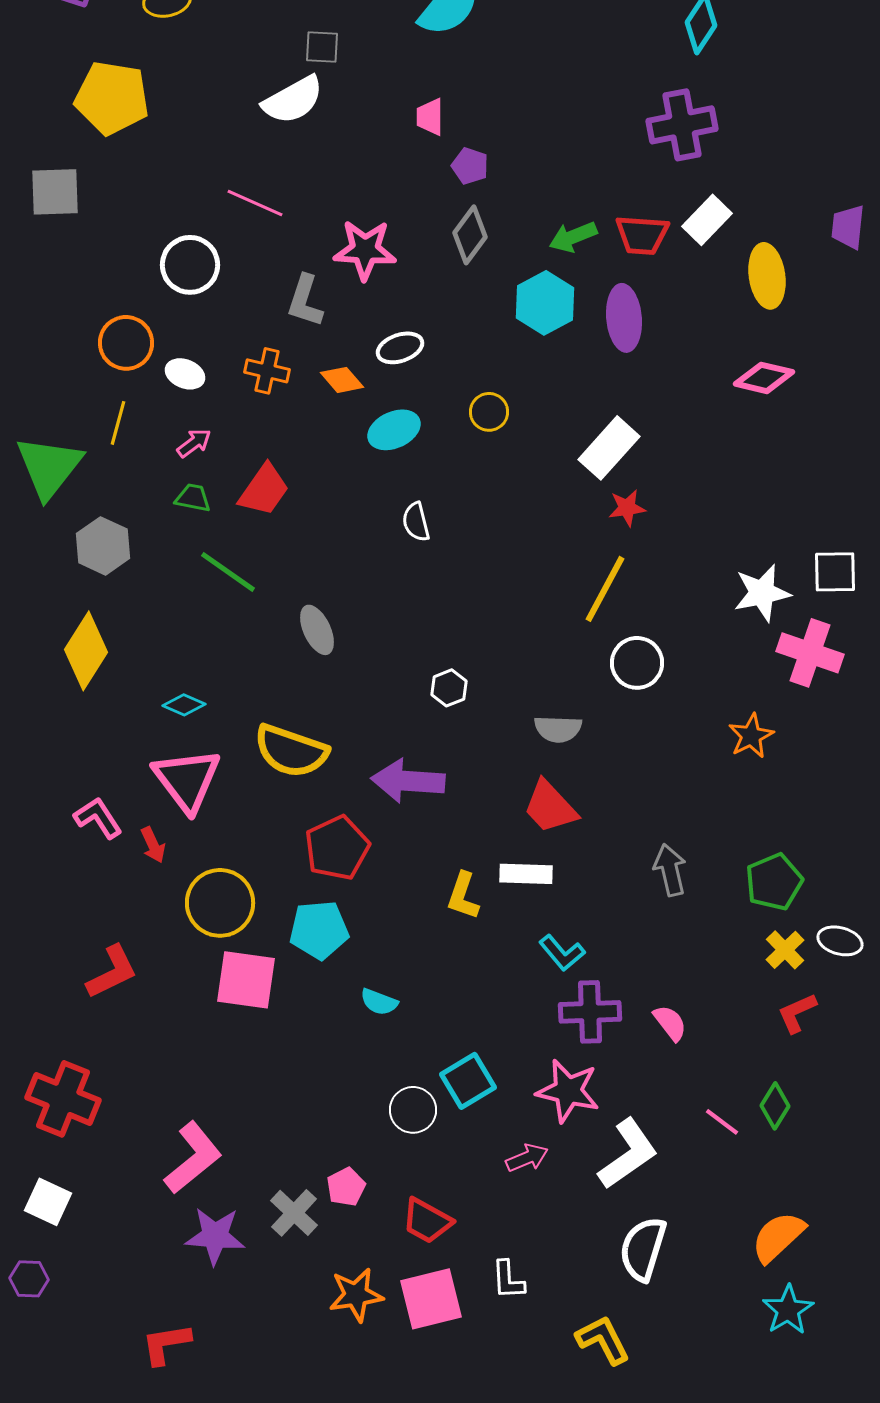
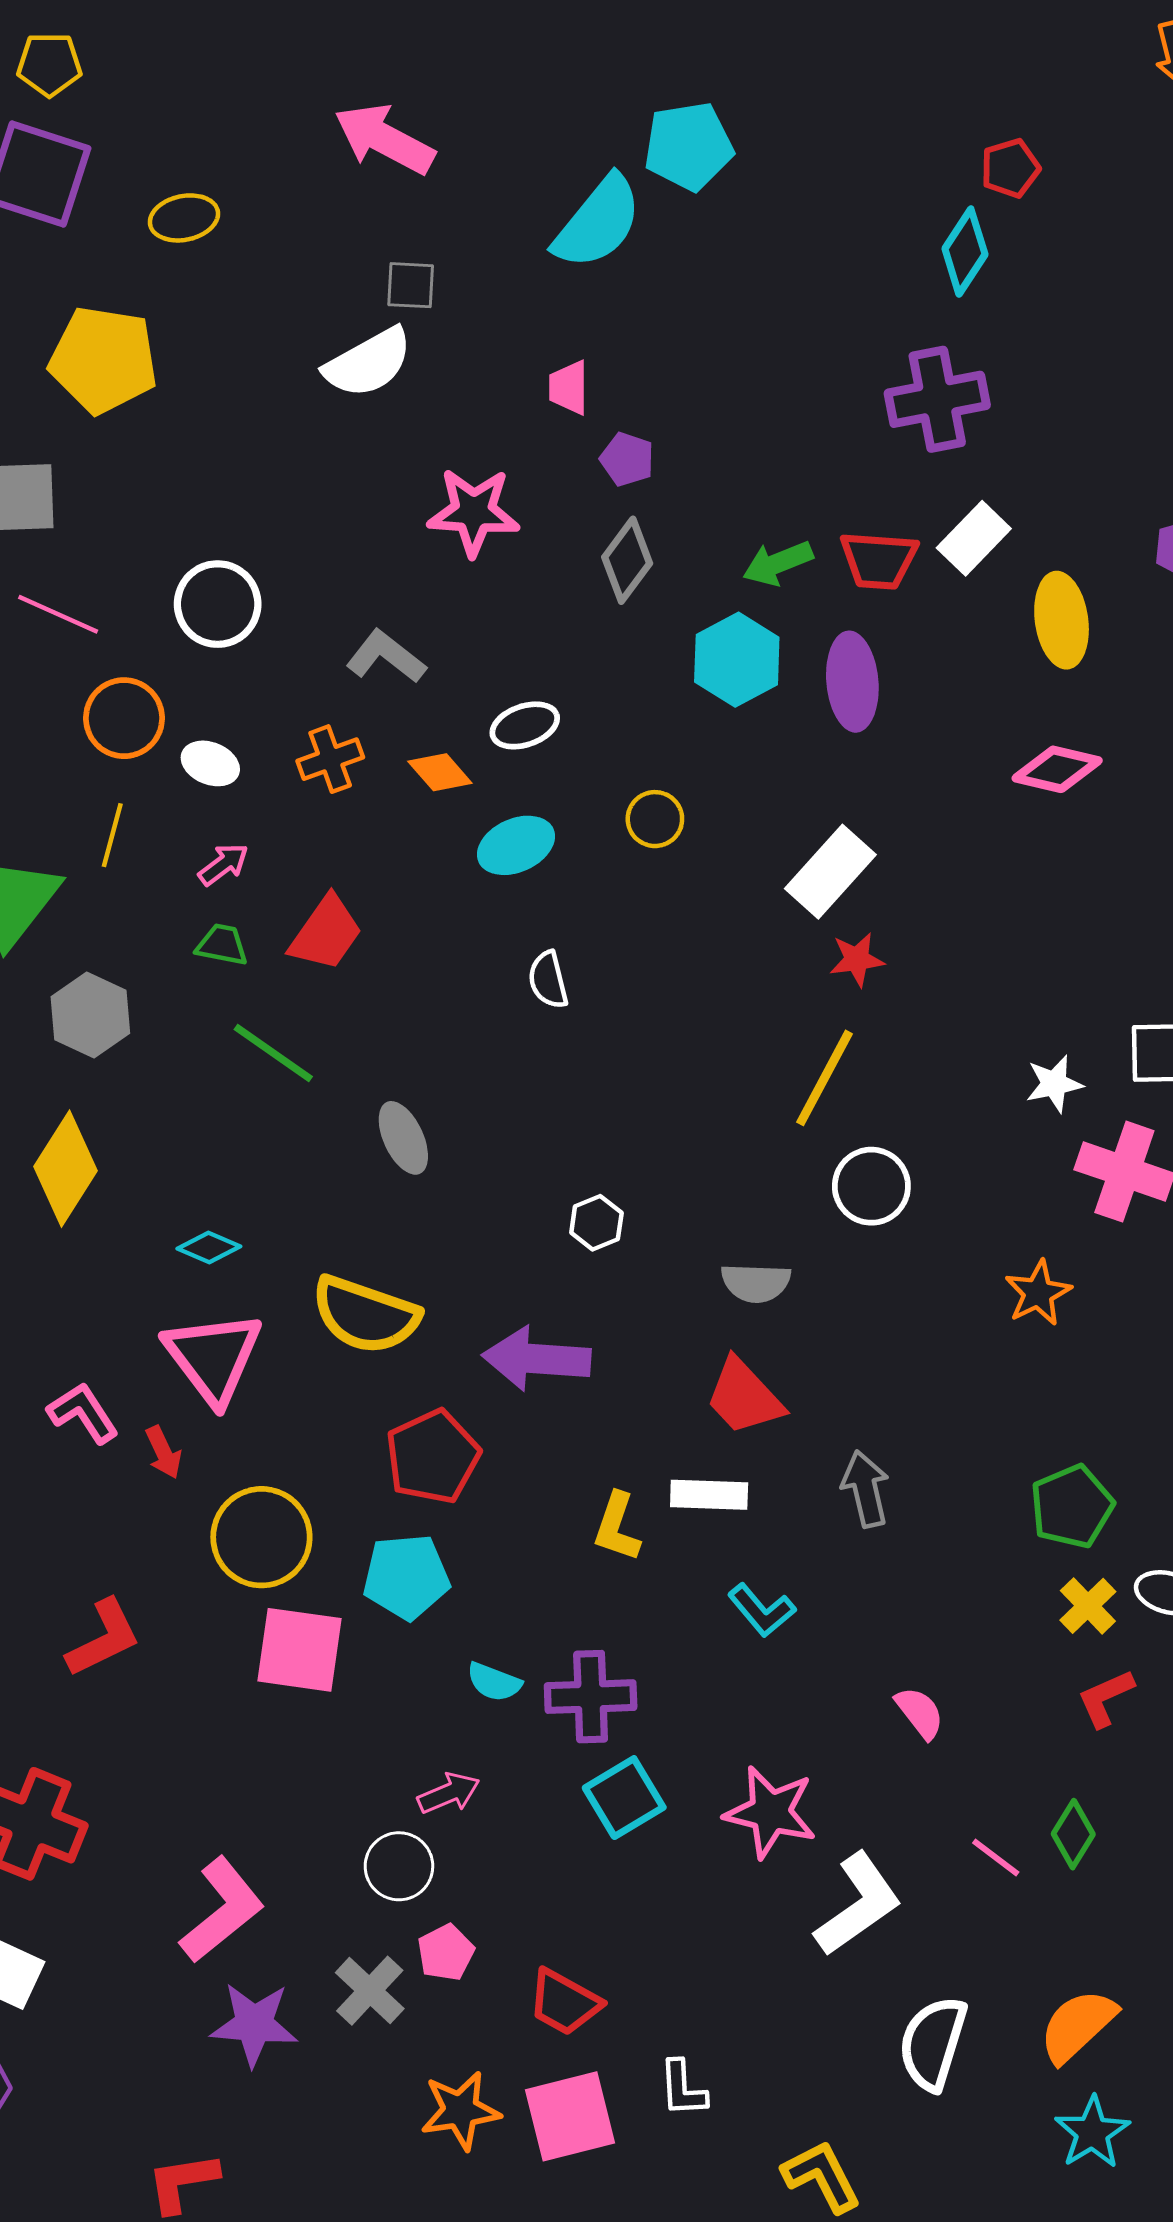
pink line: (255, 203) -> (58, 614), moved
pink star: (365, 250) -> (474, 512), moved
gray L-shape: (305, 301) -> (386, 657), turned 110
orange cross: (267, 371) -> (330, 759), turned -33
white star: (762, 593) -> (1054, 1084), size x0.7
gray arrow: (670, 870) -> (866, 1489), moved
purple cross: (590, 1012) -> (591, 1697), moved
white circle: (413, 1110) -> (399, 1866), moved
pink arrow: (527, 1158) -> (449, 1793), moved
white semicircle: (643, 1249) -> (933, 2043), moved

